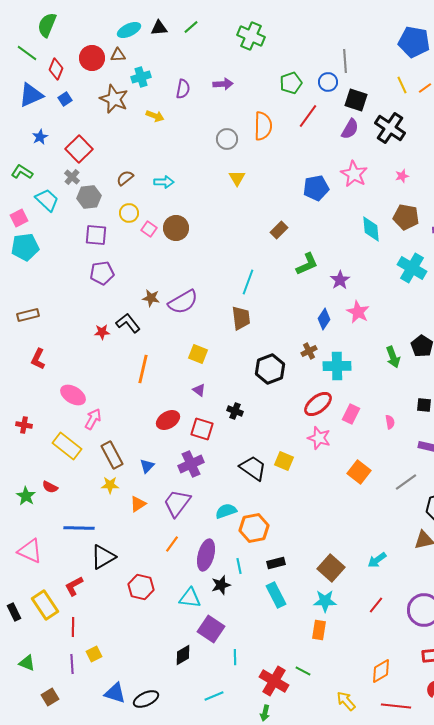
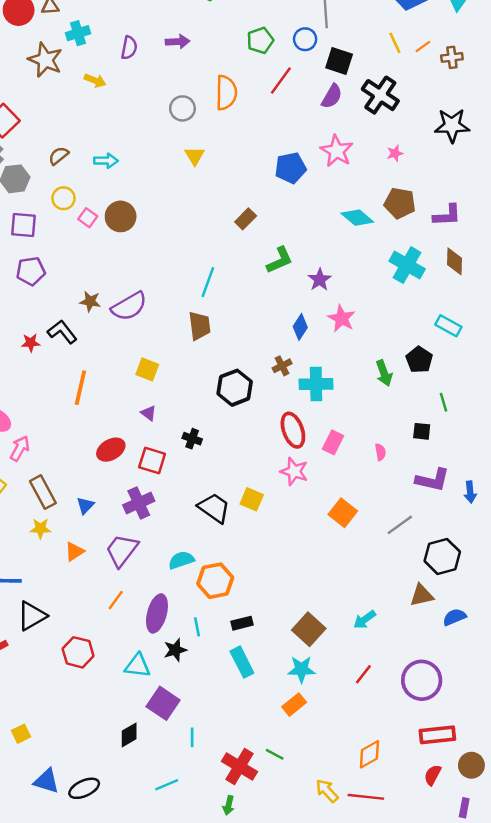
cyan diamond: (371, 229) -> (357, 218), turned -44
red ellipse: (318, 404) -> (293, 430), turned -72
orange rectangle: (319, 630) -> (294, 705), turned 42
red line: (396, 706) -> (366, 797), moved

